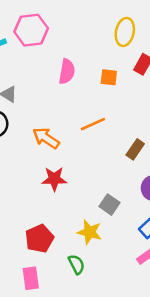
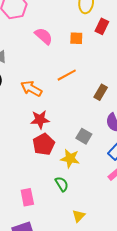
pink semicircle: (67, 71) -> (44, 36), turned -54
red pentagon: (39, 239) -> (44, 144), moved

